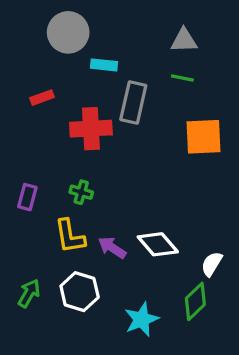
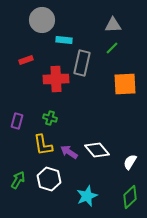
green line: (182, 78) -> (112, 48), turned -56
green diamond: (195, 301) -> (130, 197), moved

